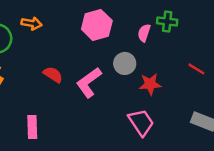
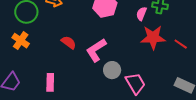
gray circle: (125, 63) -> (112, 70), moved
red star: (150, 84) -> (153, 37), moved, size x1.4

